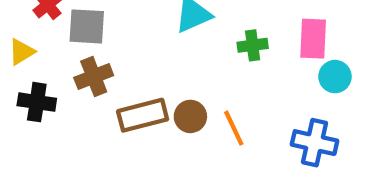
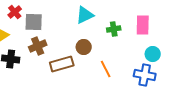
cyan circle: (335, 77) -> (153, 54), moved
brown circle: (190, 116) -> (84, 47), moved

